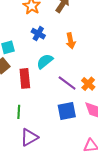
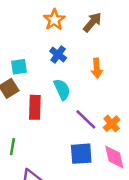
cyan semicircle: (45, 61) -> (62, 89), turned 96
green line: (19, 112) -> (12, 147), moved

